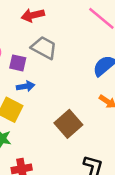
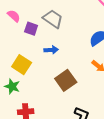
blue arrow: (26, 86) -> (51, 50), moved

